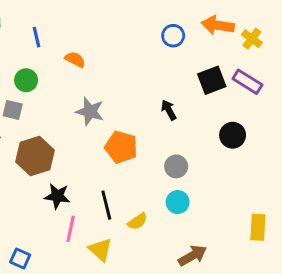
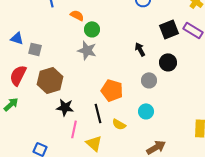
green circle: (26, 80) -> (92, 29), moved
black circle: (233, 135) -> (168, 62), moved
orange pentagon: (121, 147) -> (112, 90), moved
gray circle: (176, 166) -> (149, 80), moved
yellow semicircle: (137, 221) -> (119, 124), turned 64

